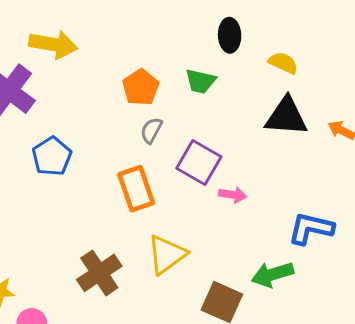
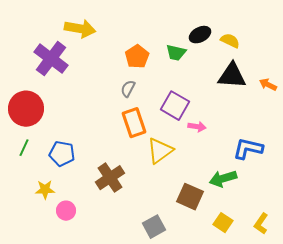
black ellipse: (230, 35) -> (200, 35), moved, turned 65
gray semicircle: (151, 130) -> (128, 89), moved
blue pentagon: (52, 156) -> (62, 154), moved, turned -30
yellow triangle: (167, 254) -> (160, 151), moved

